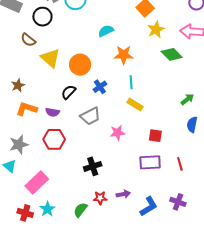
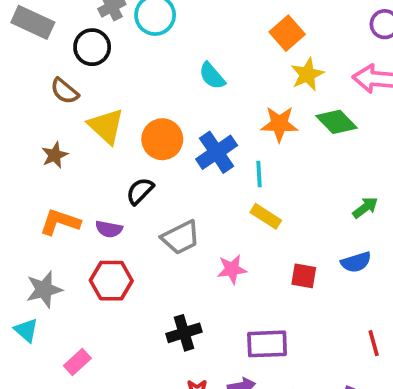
cyan semicircle: (106, 31) -> (212, 76), turned -105
orange star: (124, 55) -> (279, 124), moved
brown star: (18, 85) -> (55, 155), moved
blue cross: (100, 87) -> (217, 152), moved, size x1.5
blue semicircle: (192, 125) -> (356, 262), moved, turned -119
purple rectangle: (150, 162) -> (267, 344), moved
red line: (180, 164) -> (374, 343), moved
pink rectangle: (37, 182) -> (77, 362), size x0.6

